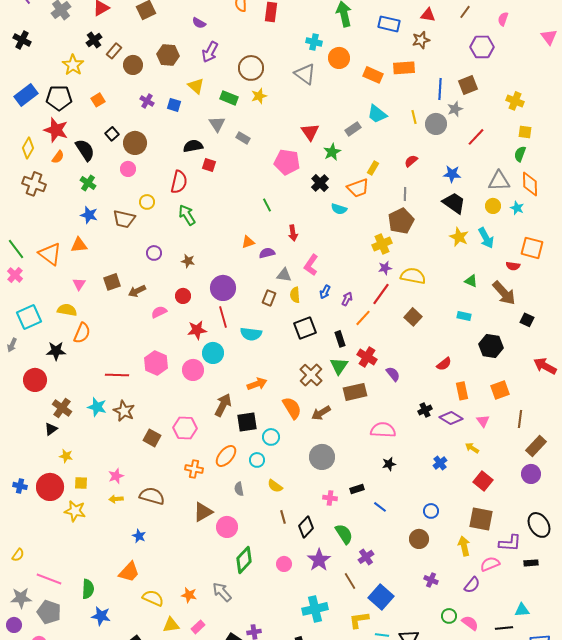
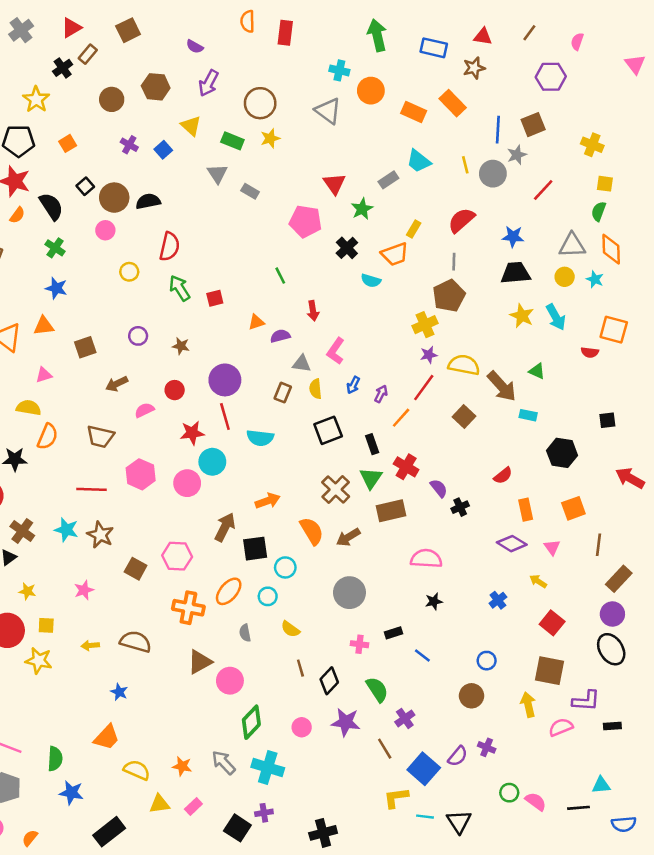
brown rectangle: (114, 51) -> (88, 54), moved
orange rectangle: (404, 68) -> (453, 103), turned 50
blue square: (174, 105) -> (163, 150), turned 32
black semicircle: (193, 146) -> (148, 201), moved
red semicircle: (411, 161) -> (461, 220), size x1.6
red square: (209, 165) -> (215, 298), moved, turned -32
black trapezoid: (454, 203) -> (516, 273), turned -40
brown trapezoid: (124, 219) -> (100, 437), moved
brown square: (112, 282) -> (85, 347), moved
pink triangle: (79, 284) -> (44, 375), turned 40
brown arrow: (504, 293) -> (502, 386), moved
black square: (527, 320) -> (607, 420), turned -32
black cross: (425, 410) -> (460, 507), moved
orange cross: (194, 469) -> (188, 608), size x1.4
pink star: (116, 476) -> (84, 590), moved
black ellipse: (539, 525) -> (611, 649), moved
purple star: (319, 560) -> (346, 722), turned -30
purple semicircle: (472, 585) -> (458, 756), moved
cyan cross: (315, 609) -> (268, 768), moved, turned 30

